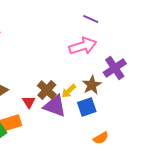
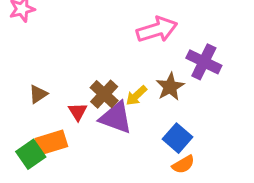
purple cross: (115, 68) -> (204, 62), turned -30
blue square: (87, 107) -> (177, 138), moved, turned -30

